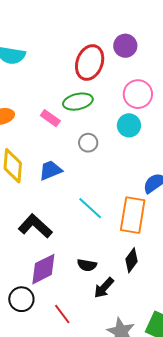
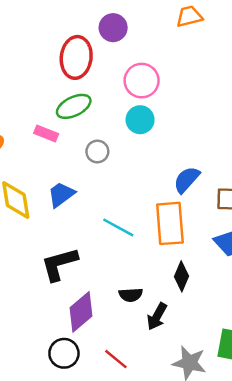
black L-shape: (35, 226) -> (59, 264), turned -44

